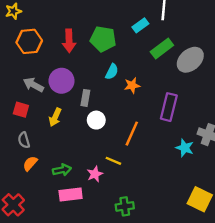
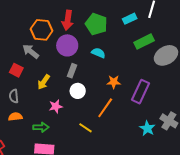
orange hexagon: (29, 41) -> (42, 30), moved
cyan semicircle: (112, 72) -> (98, 53), turned -104
purple circle: (62, 81) -> (67, 45), moved
orange star: (132, 85) -> (114, 82), moved
orange semicircle: (30, 163) -> (15, 117), turned 32
pink star: (95, 174) -> (56, 106), moved

